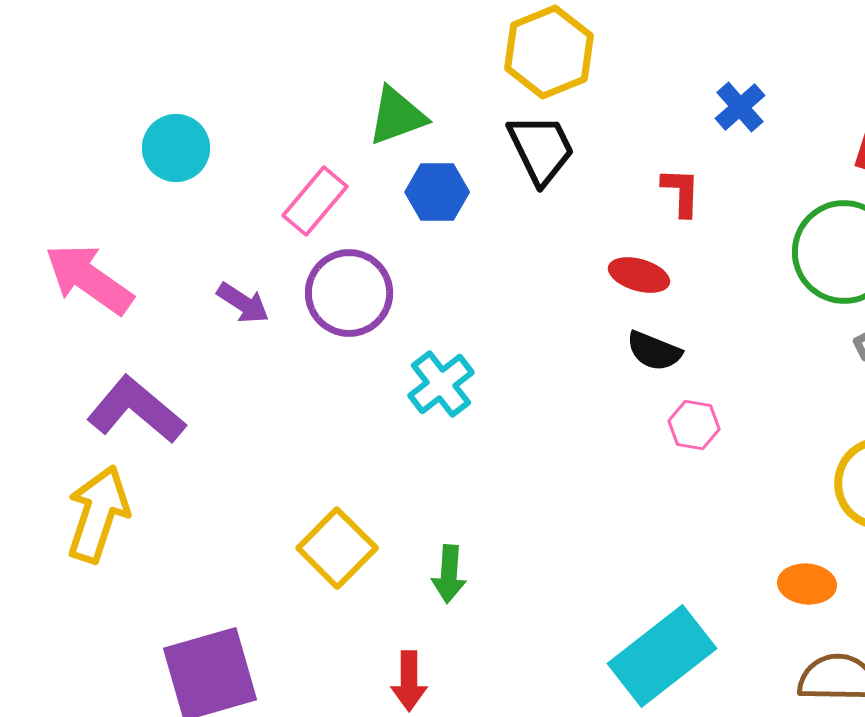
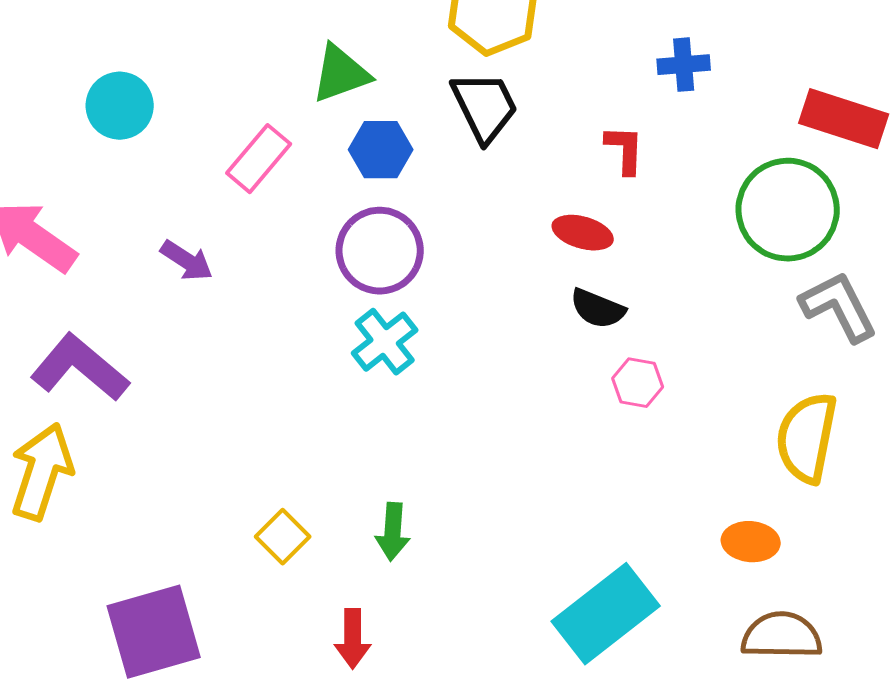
blue cross: (740, 107) -> (684, 65), turned 36
purple circle: (349, 293) -> (380, 251), moved
yellow square: (337, 548) -> (283, 537), moved, size x0.7

